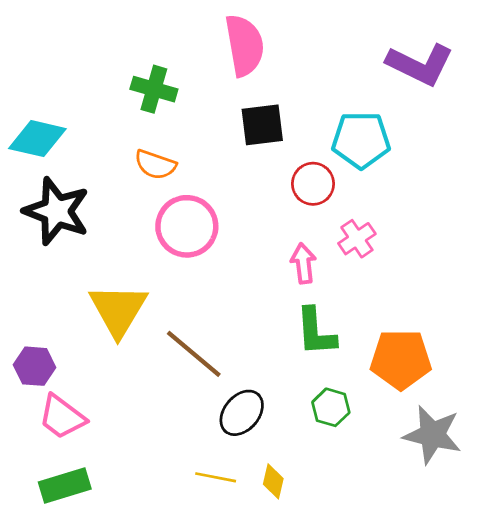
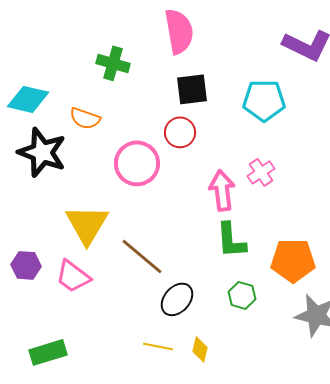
orange semicircle: (155, 165) -> (85, 118), moved
red circle: (313, 184) -> (180, 132), moved
pink arrow: (303, 263) -> (222, 190), size x1.4
pink trapezoid: (62, 417) -> (73, 276), moved

